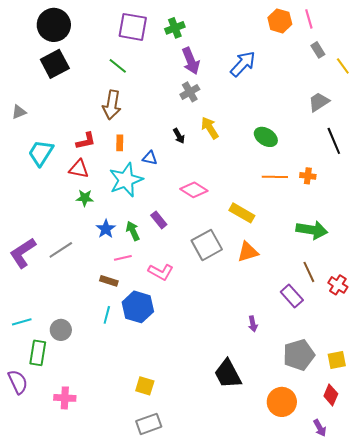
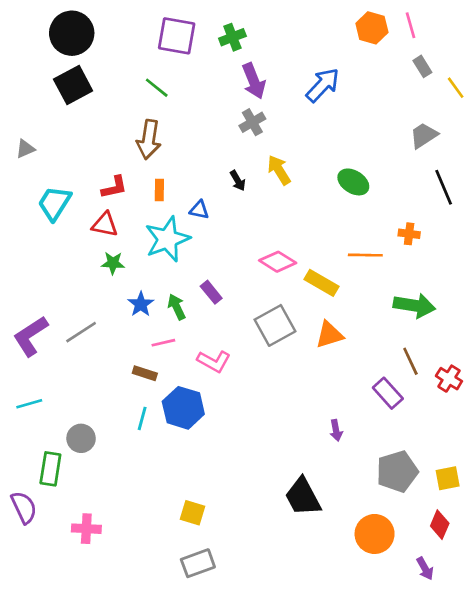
orange line: (275, 177) -> (365, 255), moved
pink diamond: (194, 190) -> (278, 262), moved
cyan line: (22, 322) -> (29, 404), moved

